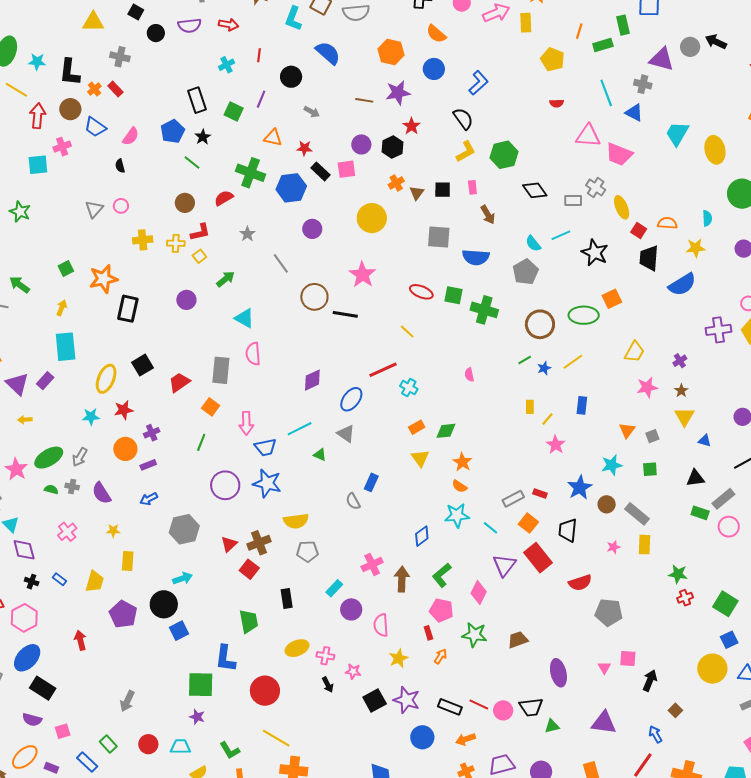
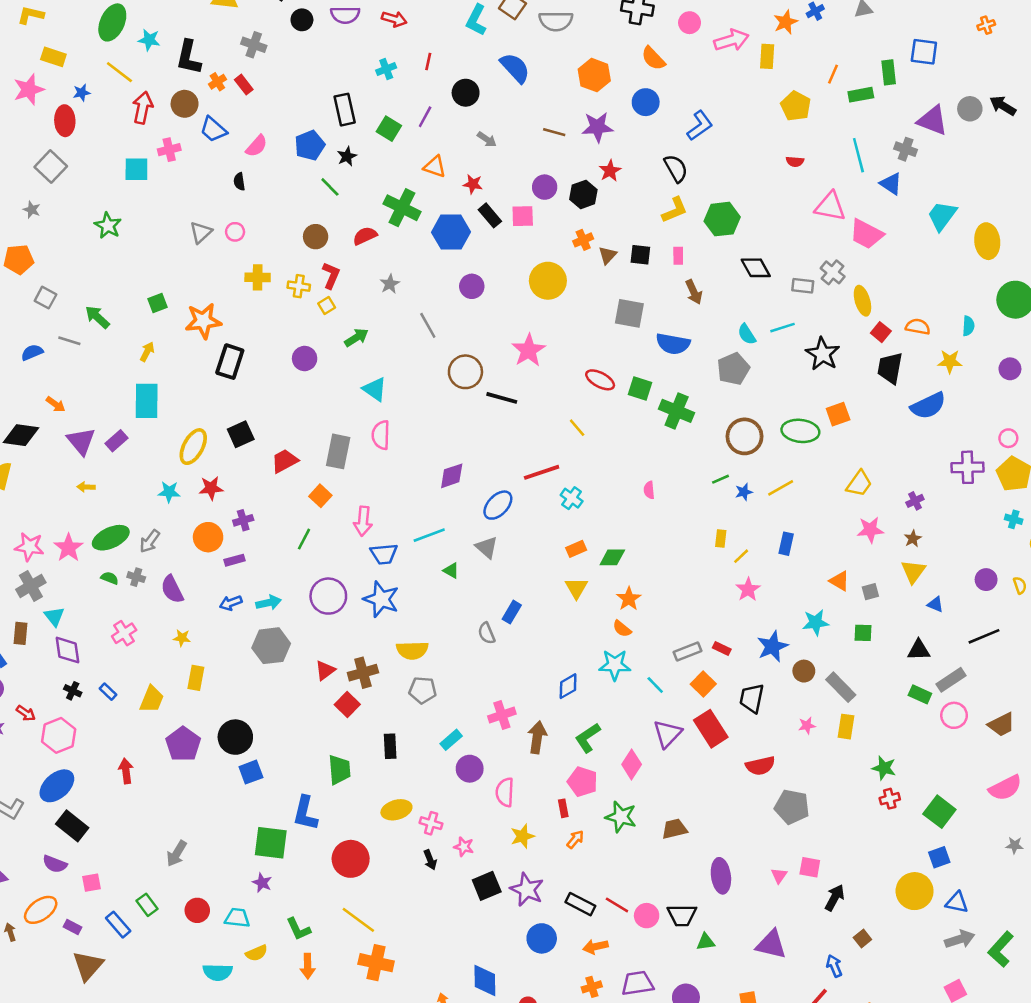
red L-shape: (200, 232) -> (331, 275), turned -60
orange triangle: (627, 430) -> (839, 581), turned -42
cyan arrow: (183, 578) -> (269, 603), moved

